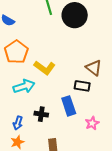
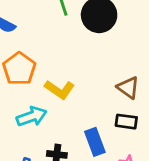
black rectangle: (82, 86) -> (126, 122), moved

